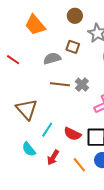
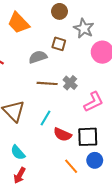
cyan line: (47, 130) -> (46, 118), moved
red arrow: (53, 157) -> (20, 175), moved

